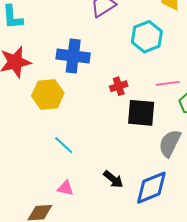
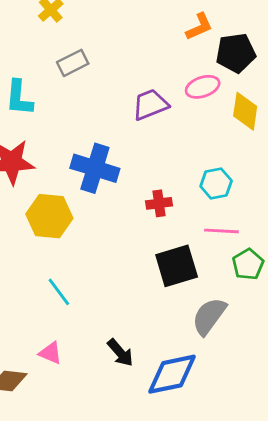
cyan hexagon: (147, 37) -> (216, 184), moved, size x0.7
red cross: (119, 86) -> (159, 203), moved
black square: (141, 113) -> (177, 266), turned -32

